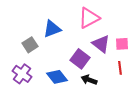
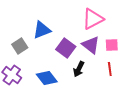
pink triangle: (89, 18) -> (93, 19), moved
purple square: (80, 59) -> (66, 48), moved
black arrow: (89, 80) -> (79, 69), moved, turned -84

